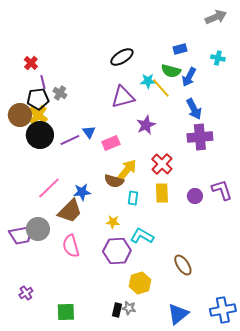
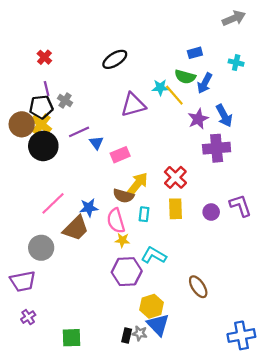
black ellipse: (122, 57) -> (115, 59), moved
red cross: (31, 63) -> (44, 57), moved
blue arrow: (194, 109) -> (224, 116), moved
purple star: (146, 125) -> (198, 119), moved
purple line: (70, 140) -> (79, 132), moved
purple trapezoid: (21, 235) -> (23, 281), moved
pink semicircle: (71, 246) -> (116, 221), moved
blue triangle: (178, 314) -> (158, 325), moved, turned -35

